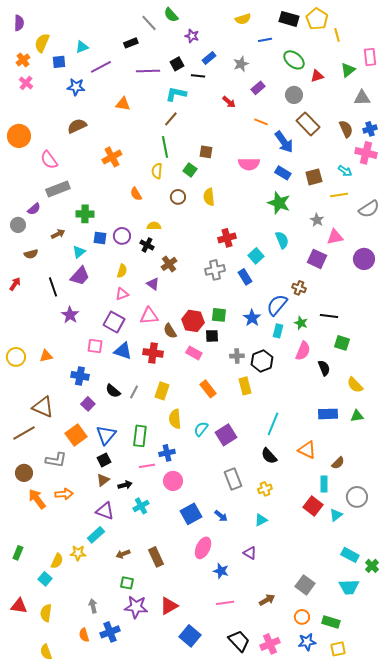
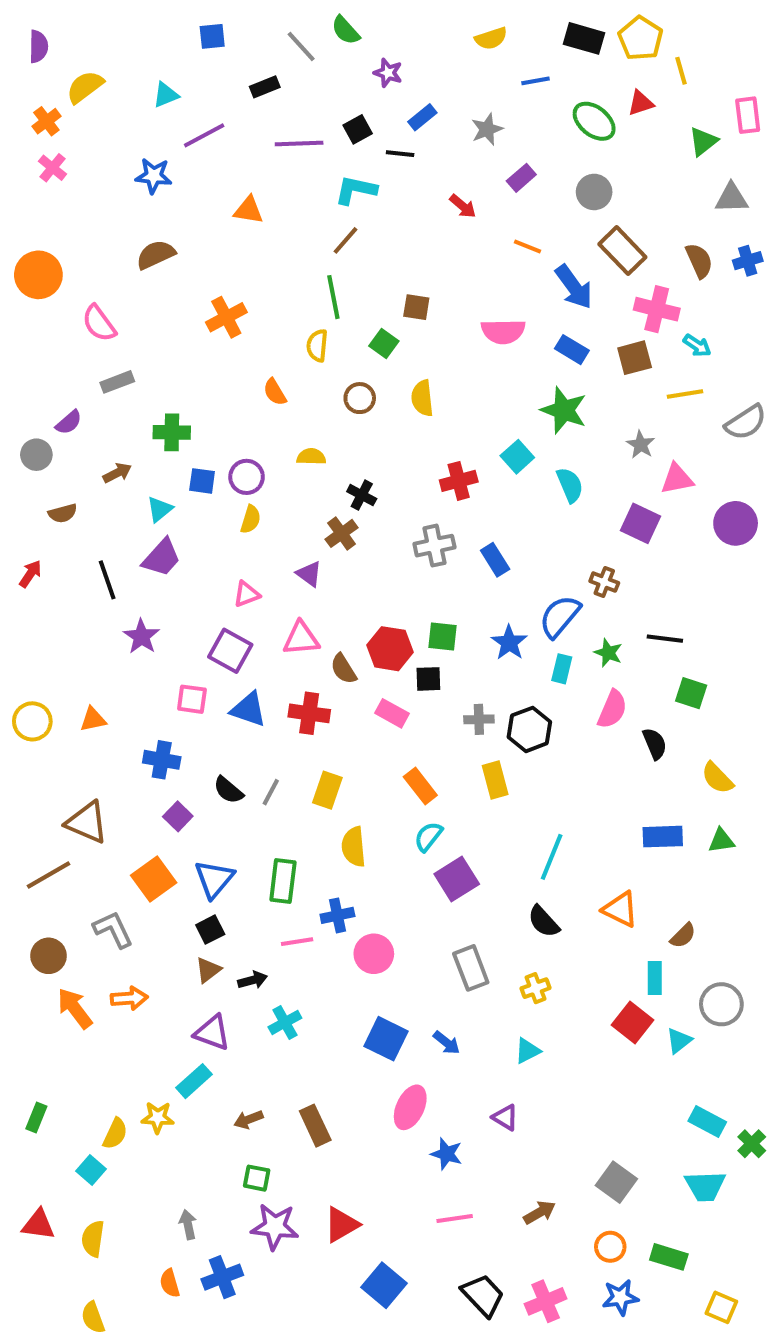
yellow semicircle: (42, 43) -> (85, 87), turned 30
blue square: (59, 62) -> (212, 36), moved
red triangle: (317, 76) -> (641, 103), moved
pink cross: (366, 153) -> (657, 309), moved
gray rectangle: (58, 189) -> (117, 382), size x0.7
black cross: (147, 245) -> (362, 495), moved
cyan square: (256, 256) -> (517, 457), moved
yellow semicircle: (122, 271) -> (251, 519), moved
cyan semicircle: (201, 429) -> (428, 837), moved
gray L-shape: (56, 460) -> (113, 930), turned -125
pink circle: (173, 481) -> (374, 954), moved
blue square: (191, 514) -> (386, 1039), turned -35
yellow square: (338, 649) -> (721, 1307), moved, turned 35

